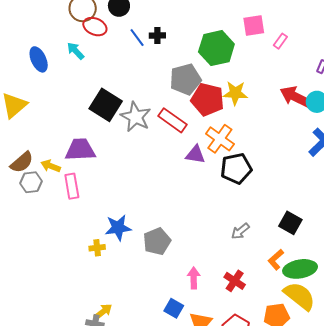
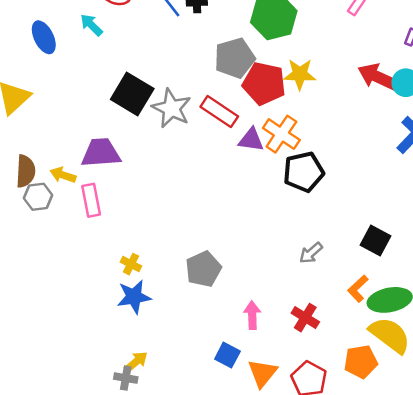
purple triangle: (195, 155) -> (251, 140), moved
brown semicircle: (22, 162) -> (26, 171), turned -45
blue star: (118, 228) -> (134, 297), moved
yellow cross: (97, 248) -> (131, 264), moved, turned 35

